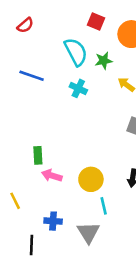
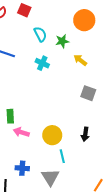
red square: (96, 21) -> (24, 10), moved
cyan semicircle: (76, 52) -> (40, 34), size x0.7

